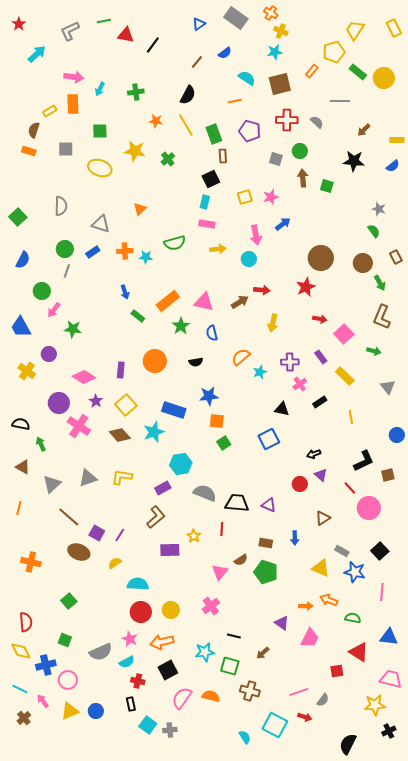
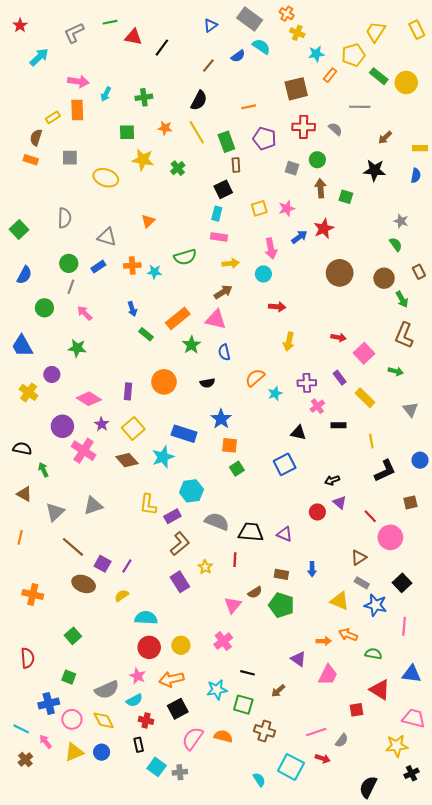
cyan star: (275, 52) -> (316, 54), moved
cyan semicircle: (247, 78) -> (261, 47), moved
green square: (100, 131) -> (127, 132), moved
blue semicircle: (393, 166) -> (416, 176), turned -40
red star: (306, 287) -> (324, 228), moved
brown arrow: (240, 302) -> (223, 292), moved
pink arrow: (54, 310) -> (85, 313), moved, turned 98
blue star: (209, 396) -> (221, 419), turned -30
black rectangle: (320, 402) -> (339, 425), turned 32
black L-shape: (364, 461) -> (385, 471), moved
yellow L-shape: (122, 477) -> (148, 505), moved, turned -90
brown L-shape: (156, 517) -> (180, 544), moved
brown triangle: (323, 518) -> (359, 557), moved
purple rectangle: (170, 550) -> (180, 582), turned 60
yellow diamond: (21, 651) -> (104, 720), moved

